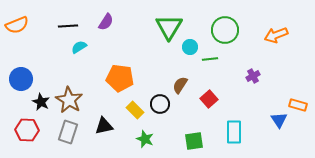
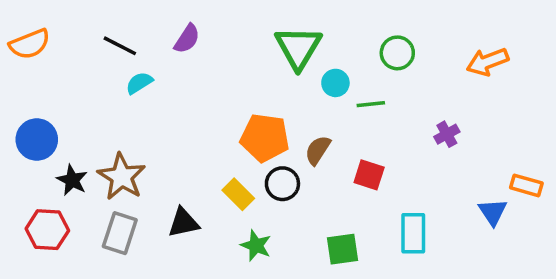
black line: (68, 26) -> (120, 46), turned 30
green circle: (225, 30) -> (397, 53), size x0.7
orange pentagon: (120, 78) -> (265, 138), moved
red square: (209, 99) -> (369, 175), turned -30

